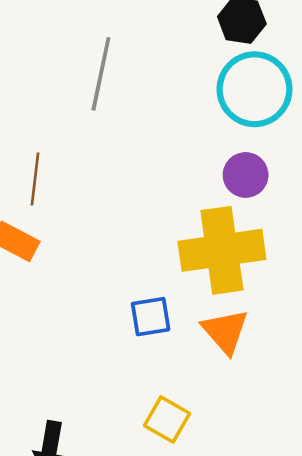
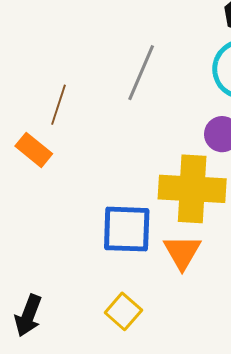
gray line: (101, 74) -> (141, 73), moved
blue square: (151, 317) -> (127, 229), size x1.6

